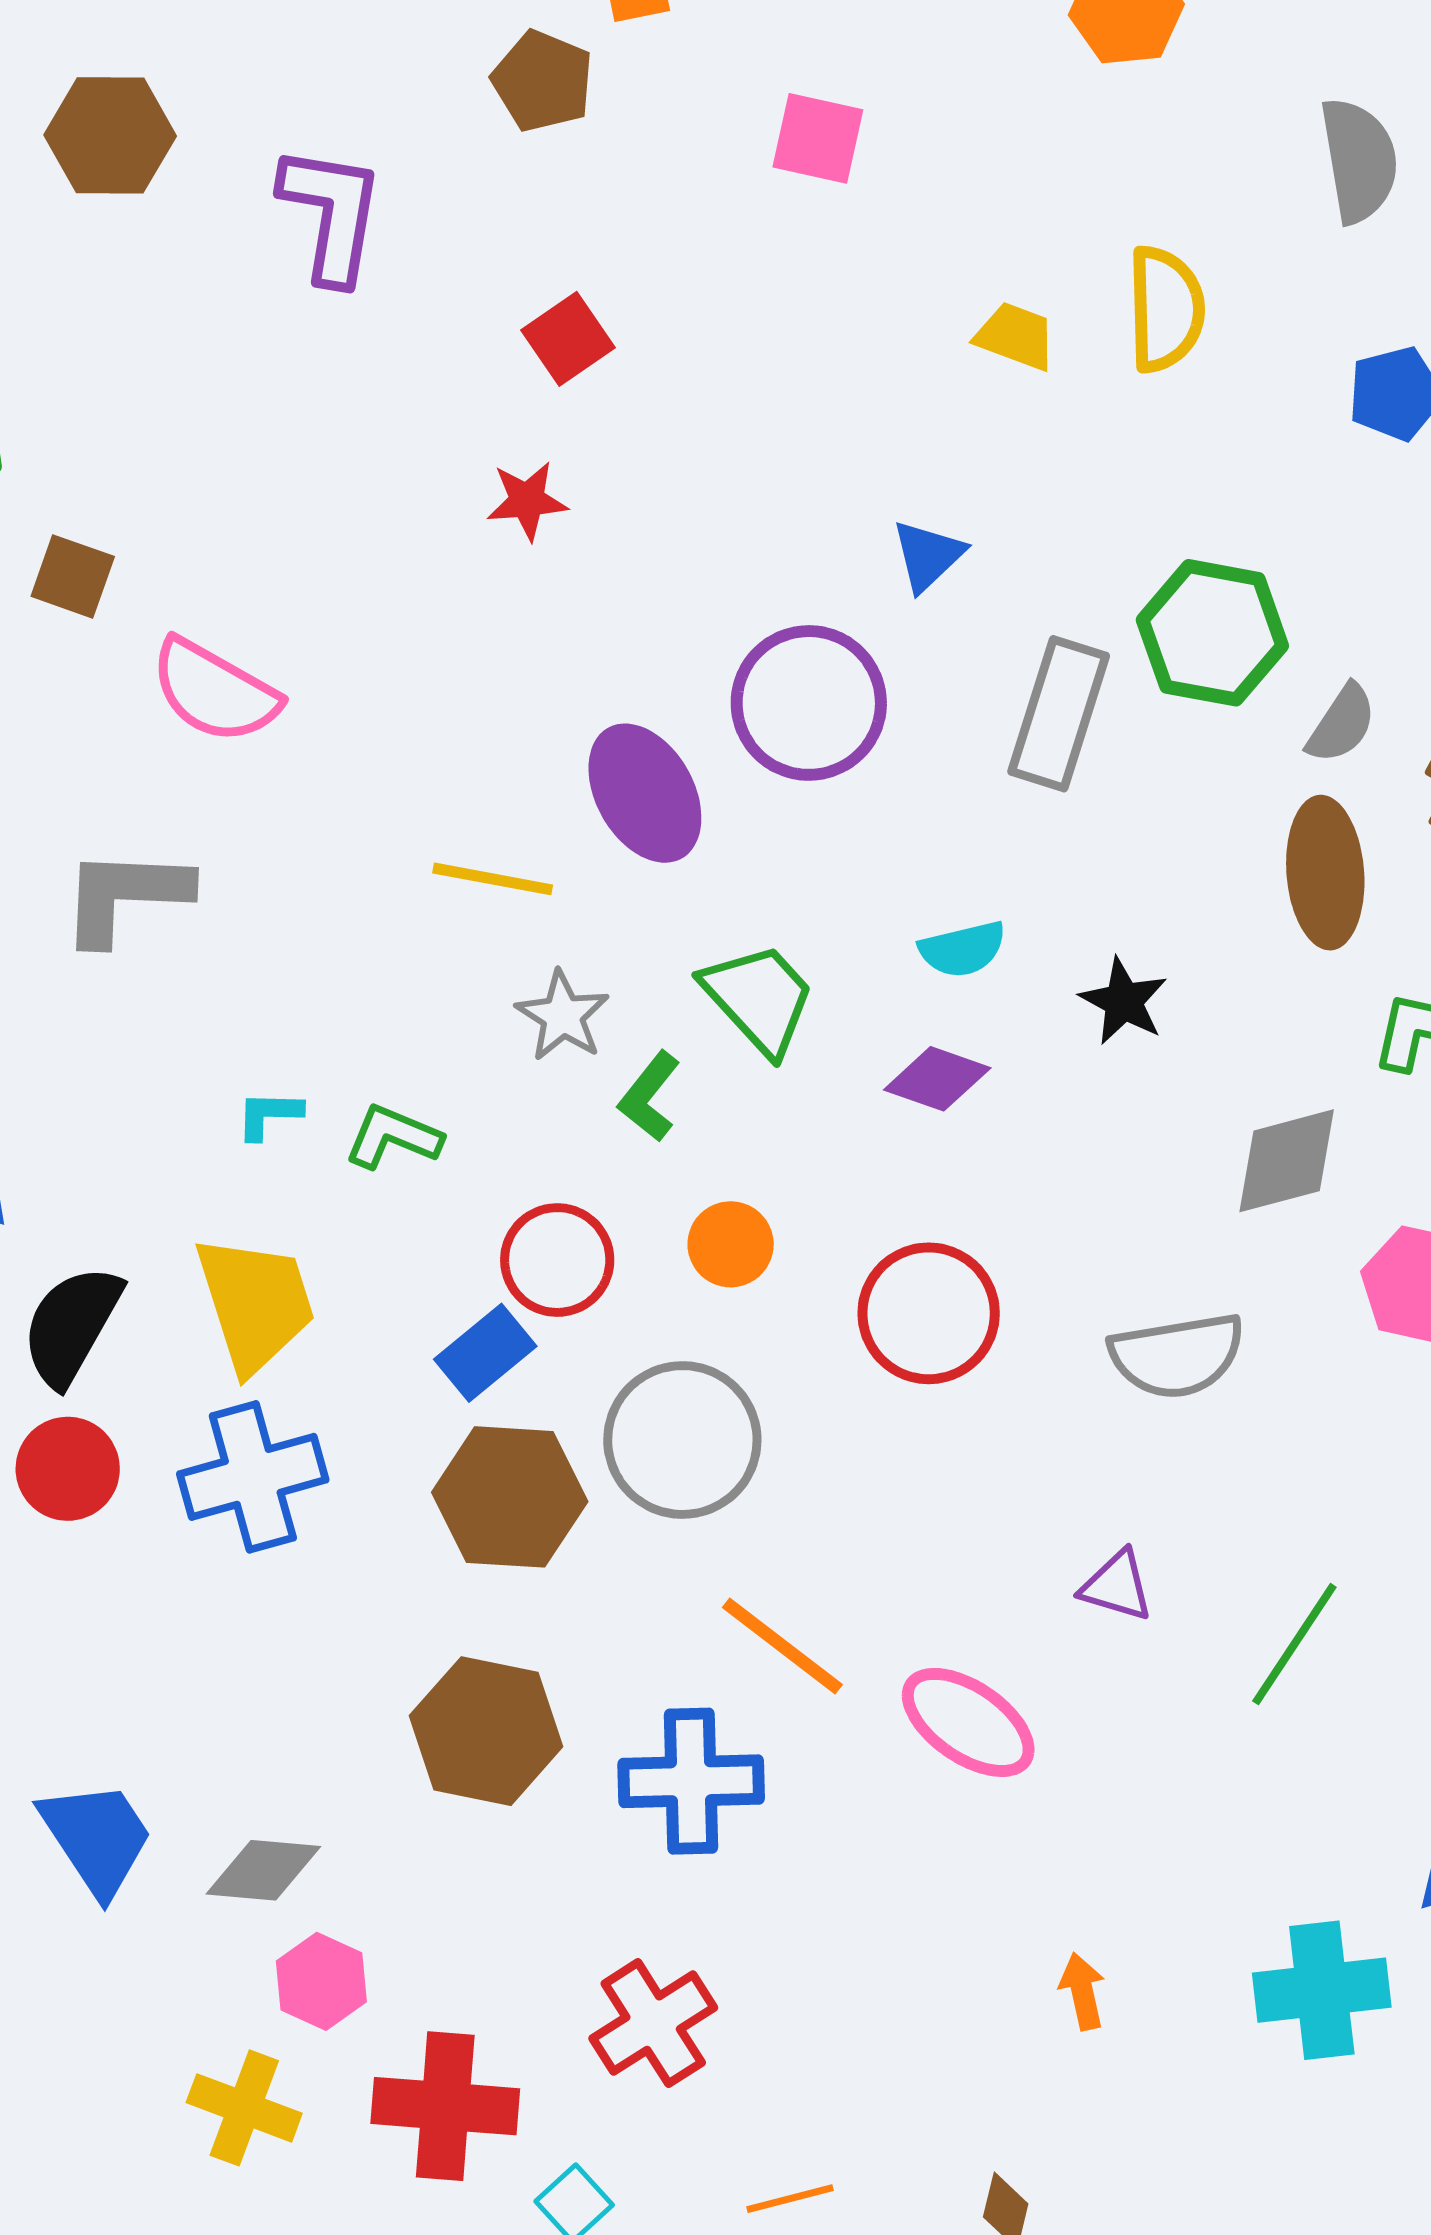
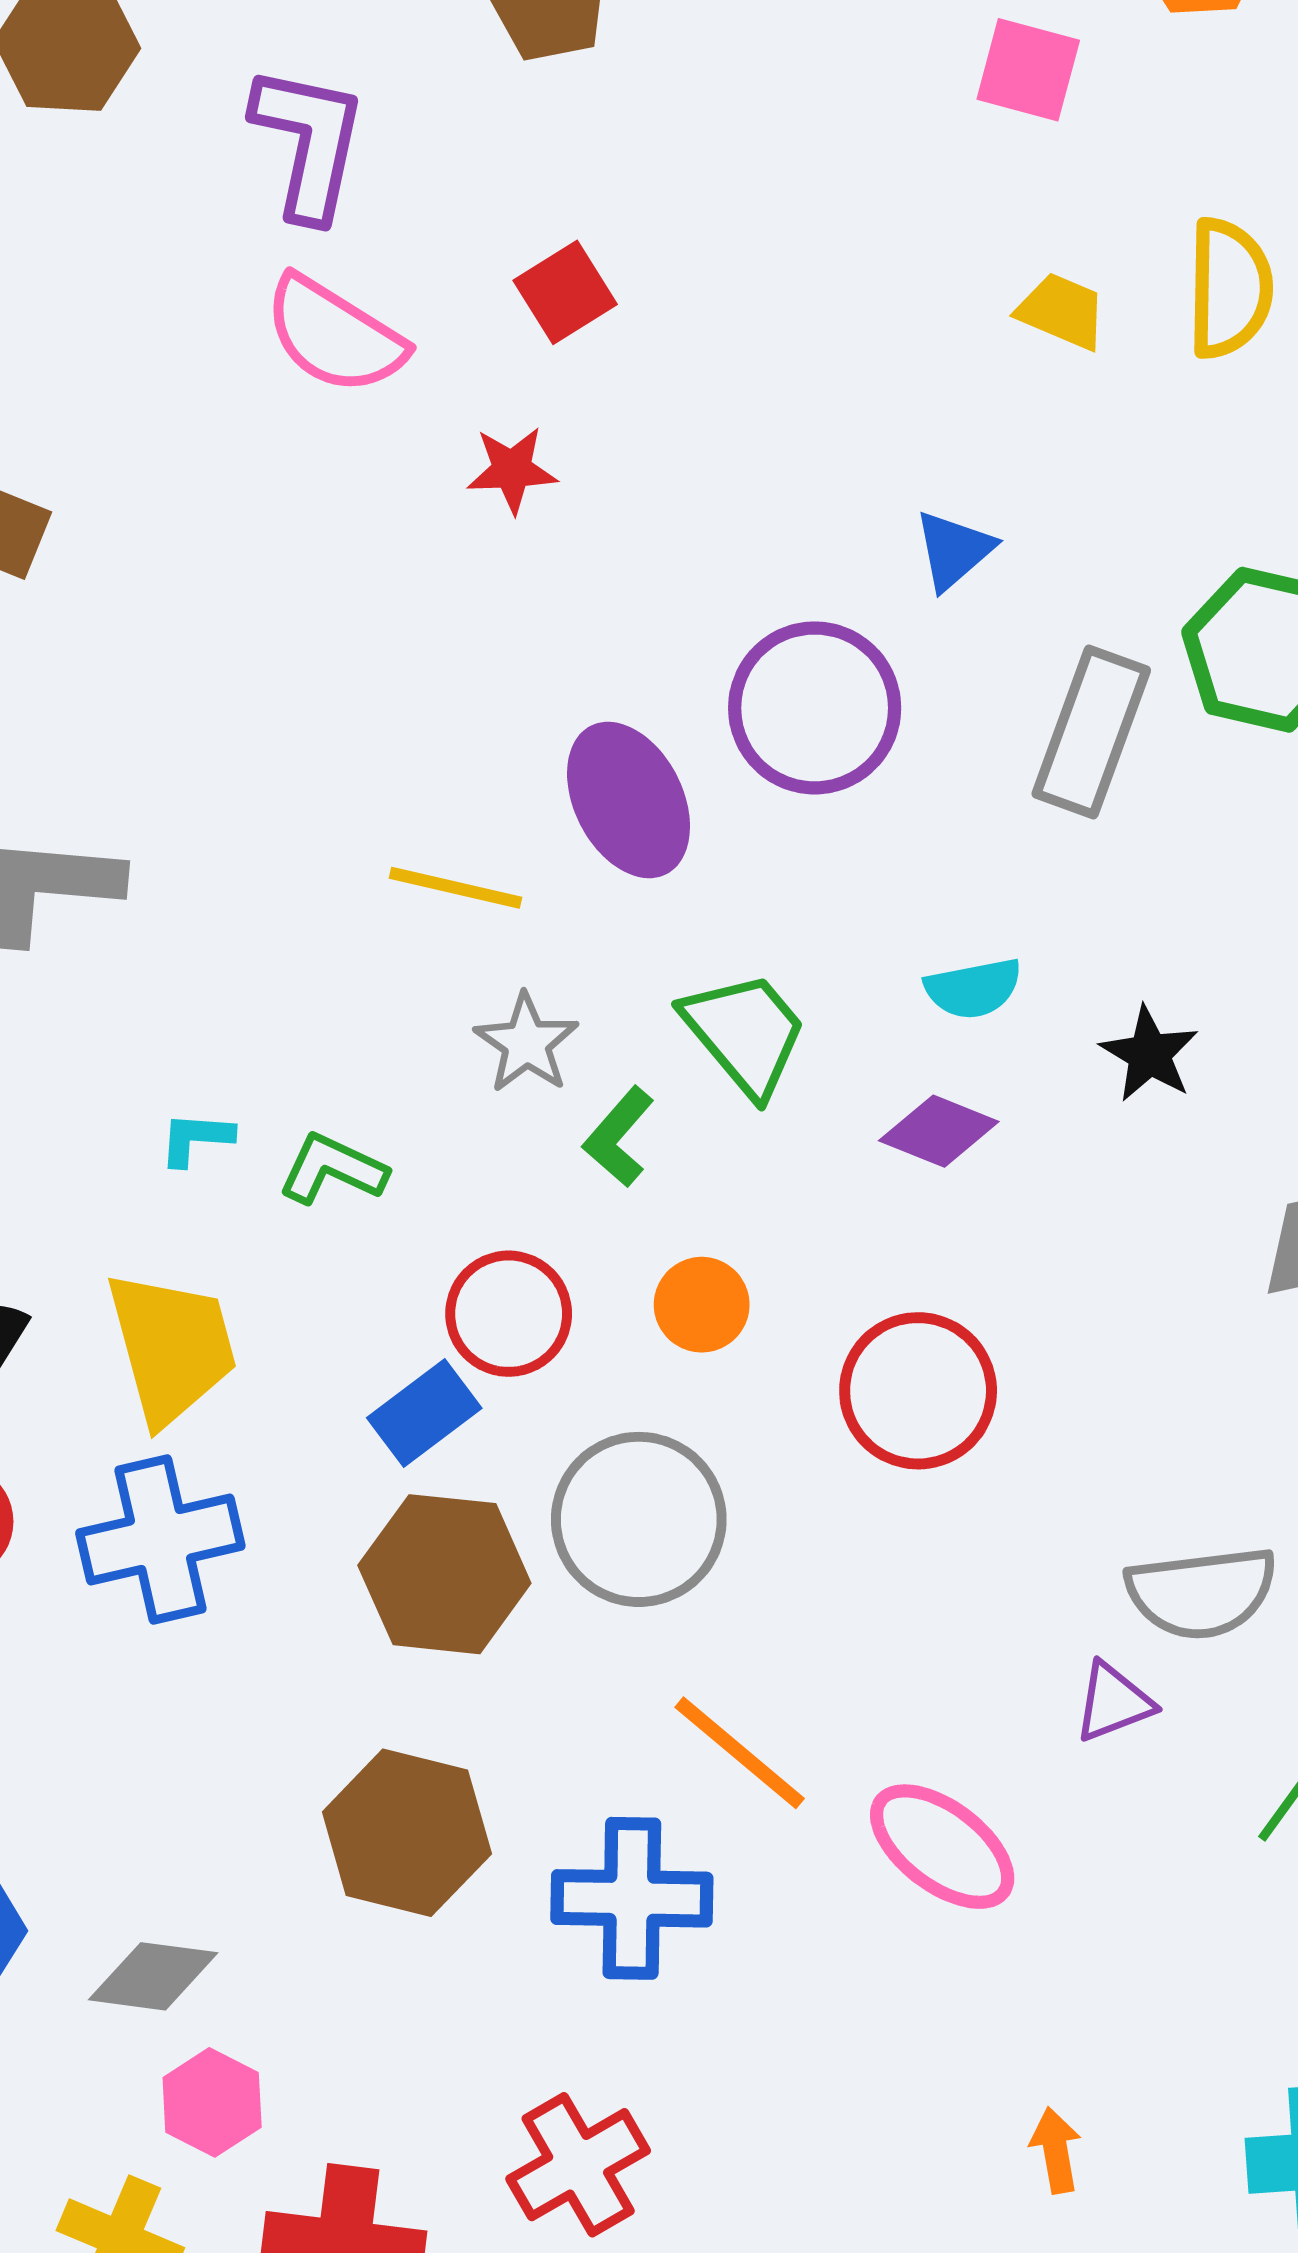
pink square: (818, 138) -> (1028, 70), moved
pink semicircle: (215, 691) -> (334, 335), moved
gray semicircle: (1177, 1355) -> (1201, 1592), moved
purple triangle: (1117, 1586) -> (1113, 1702), turned -40

